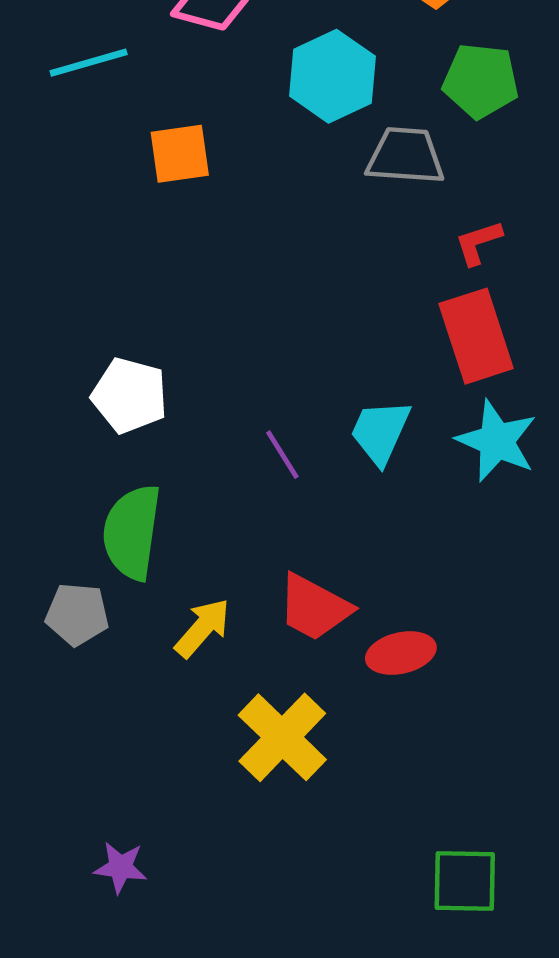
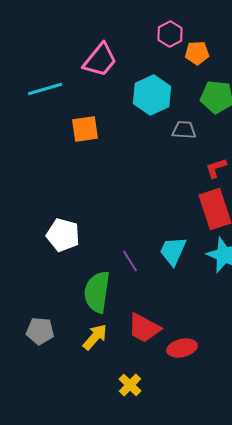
gray trapezoid: (405, 156) -> (184, 130), size x0.7
green semicircle: (132, 532) -> (97, 292), moved
yellow cross: (282, 737) -> (130, 385), size x0.6

